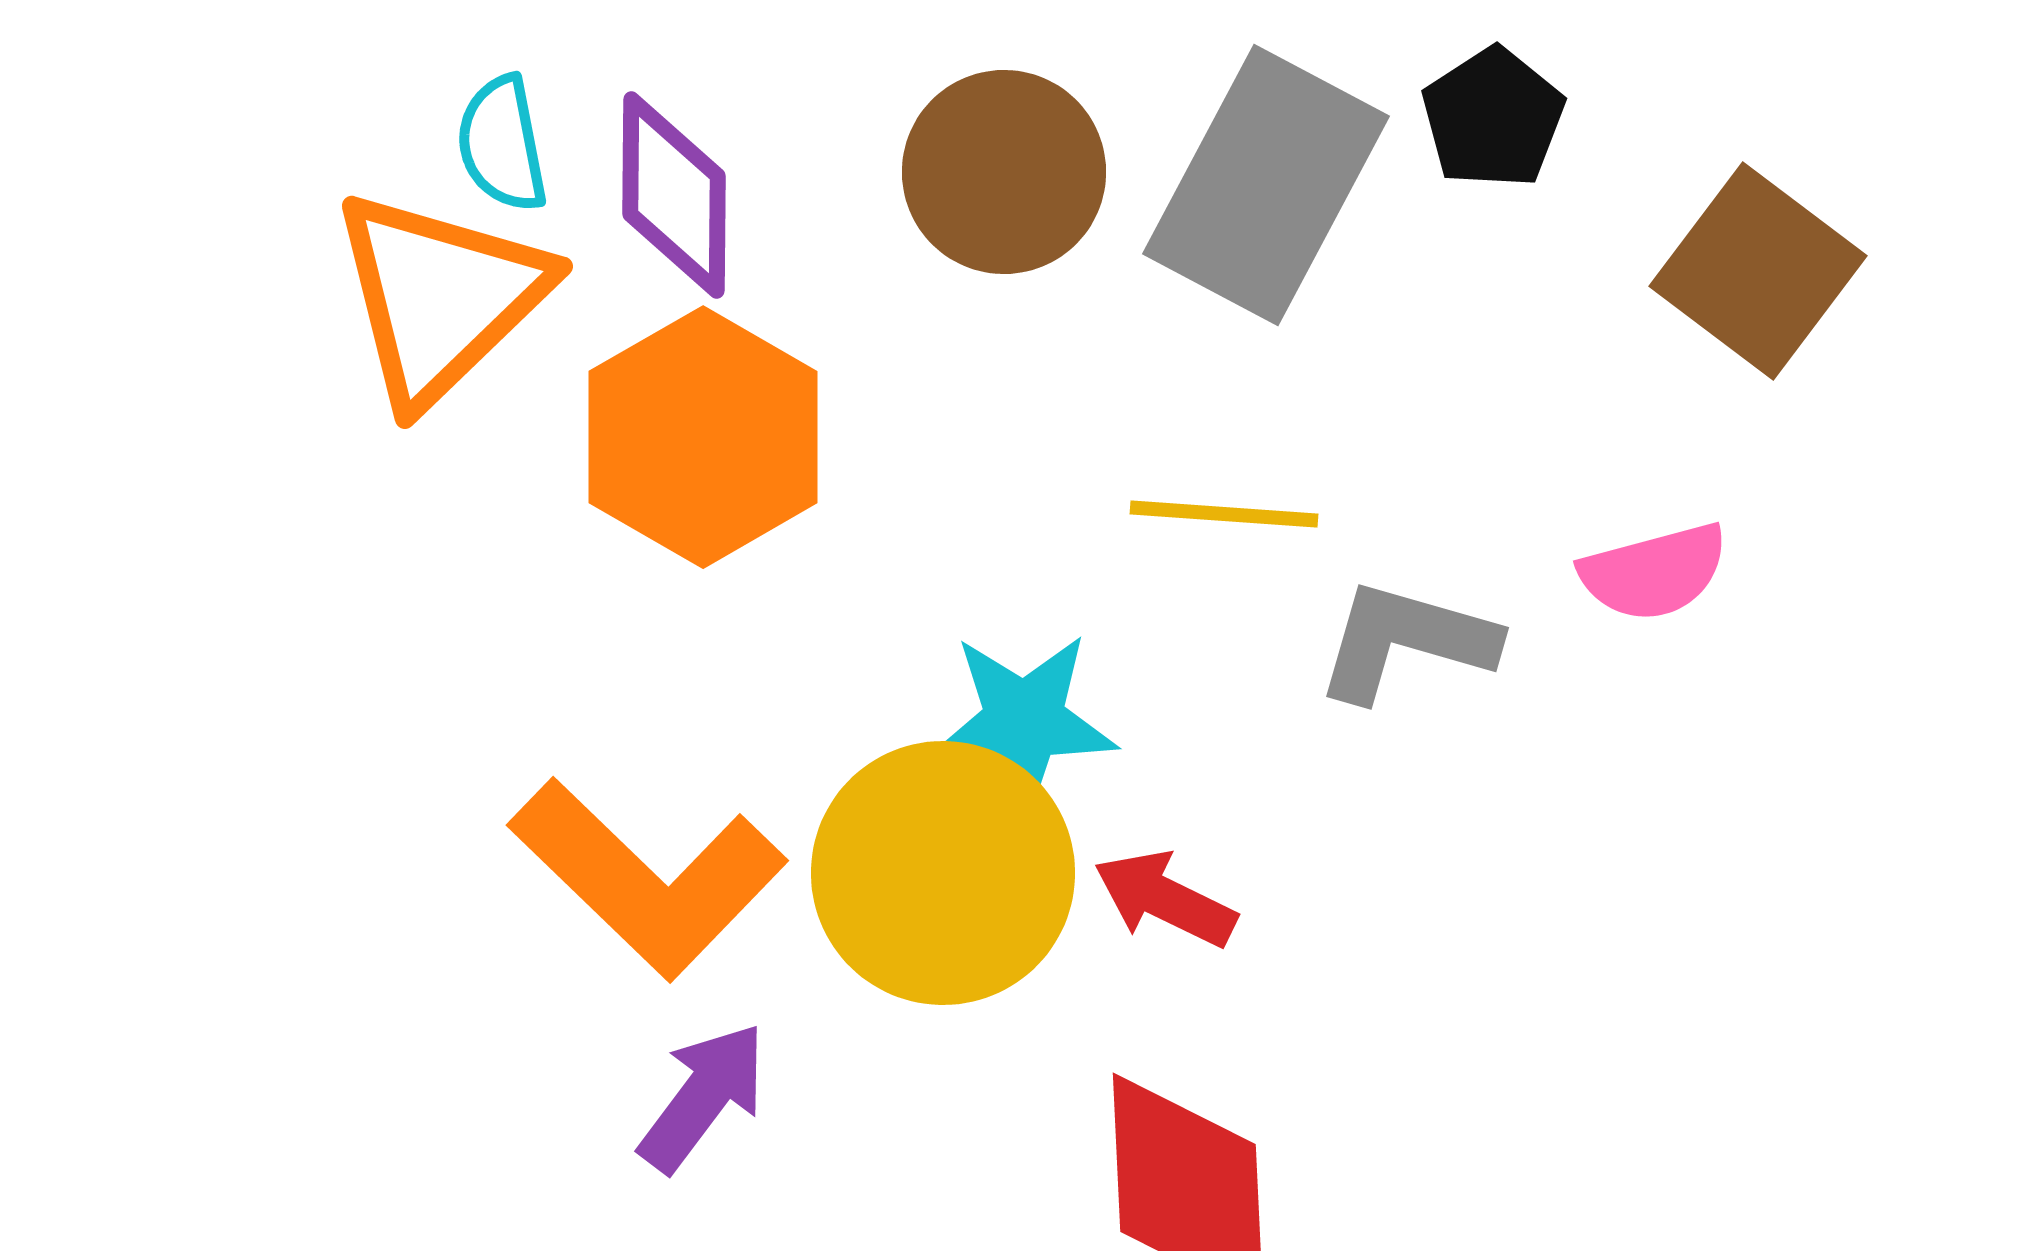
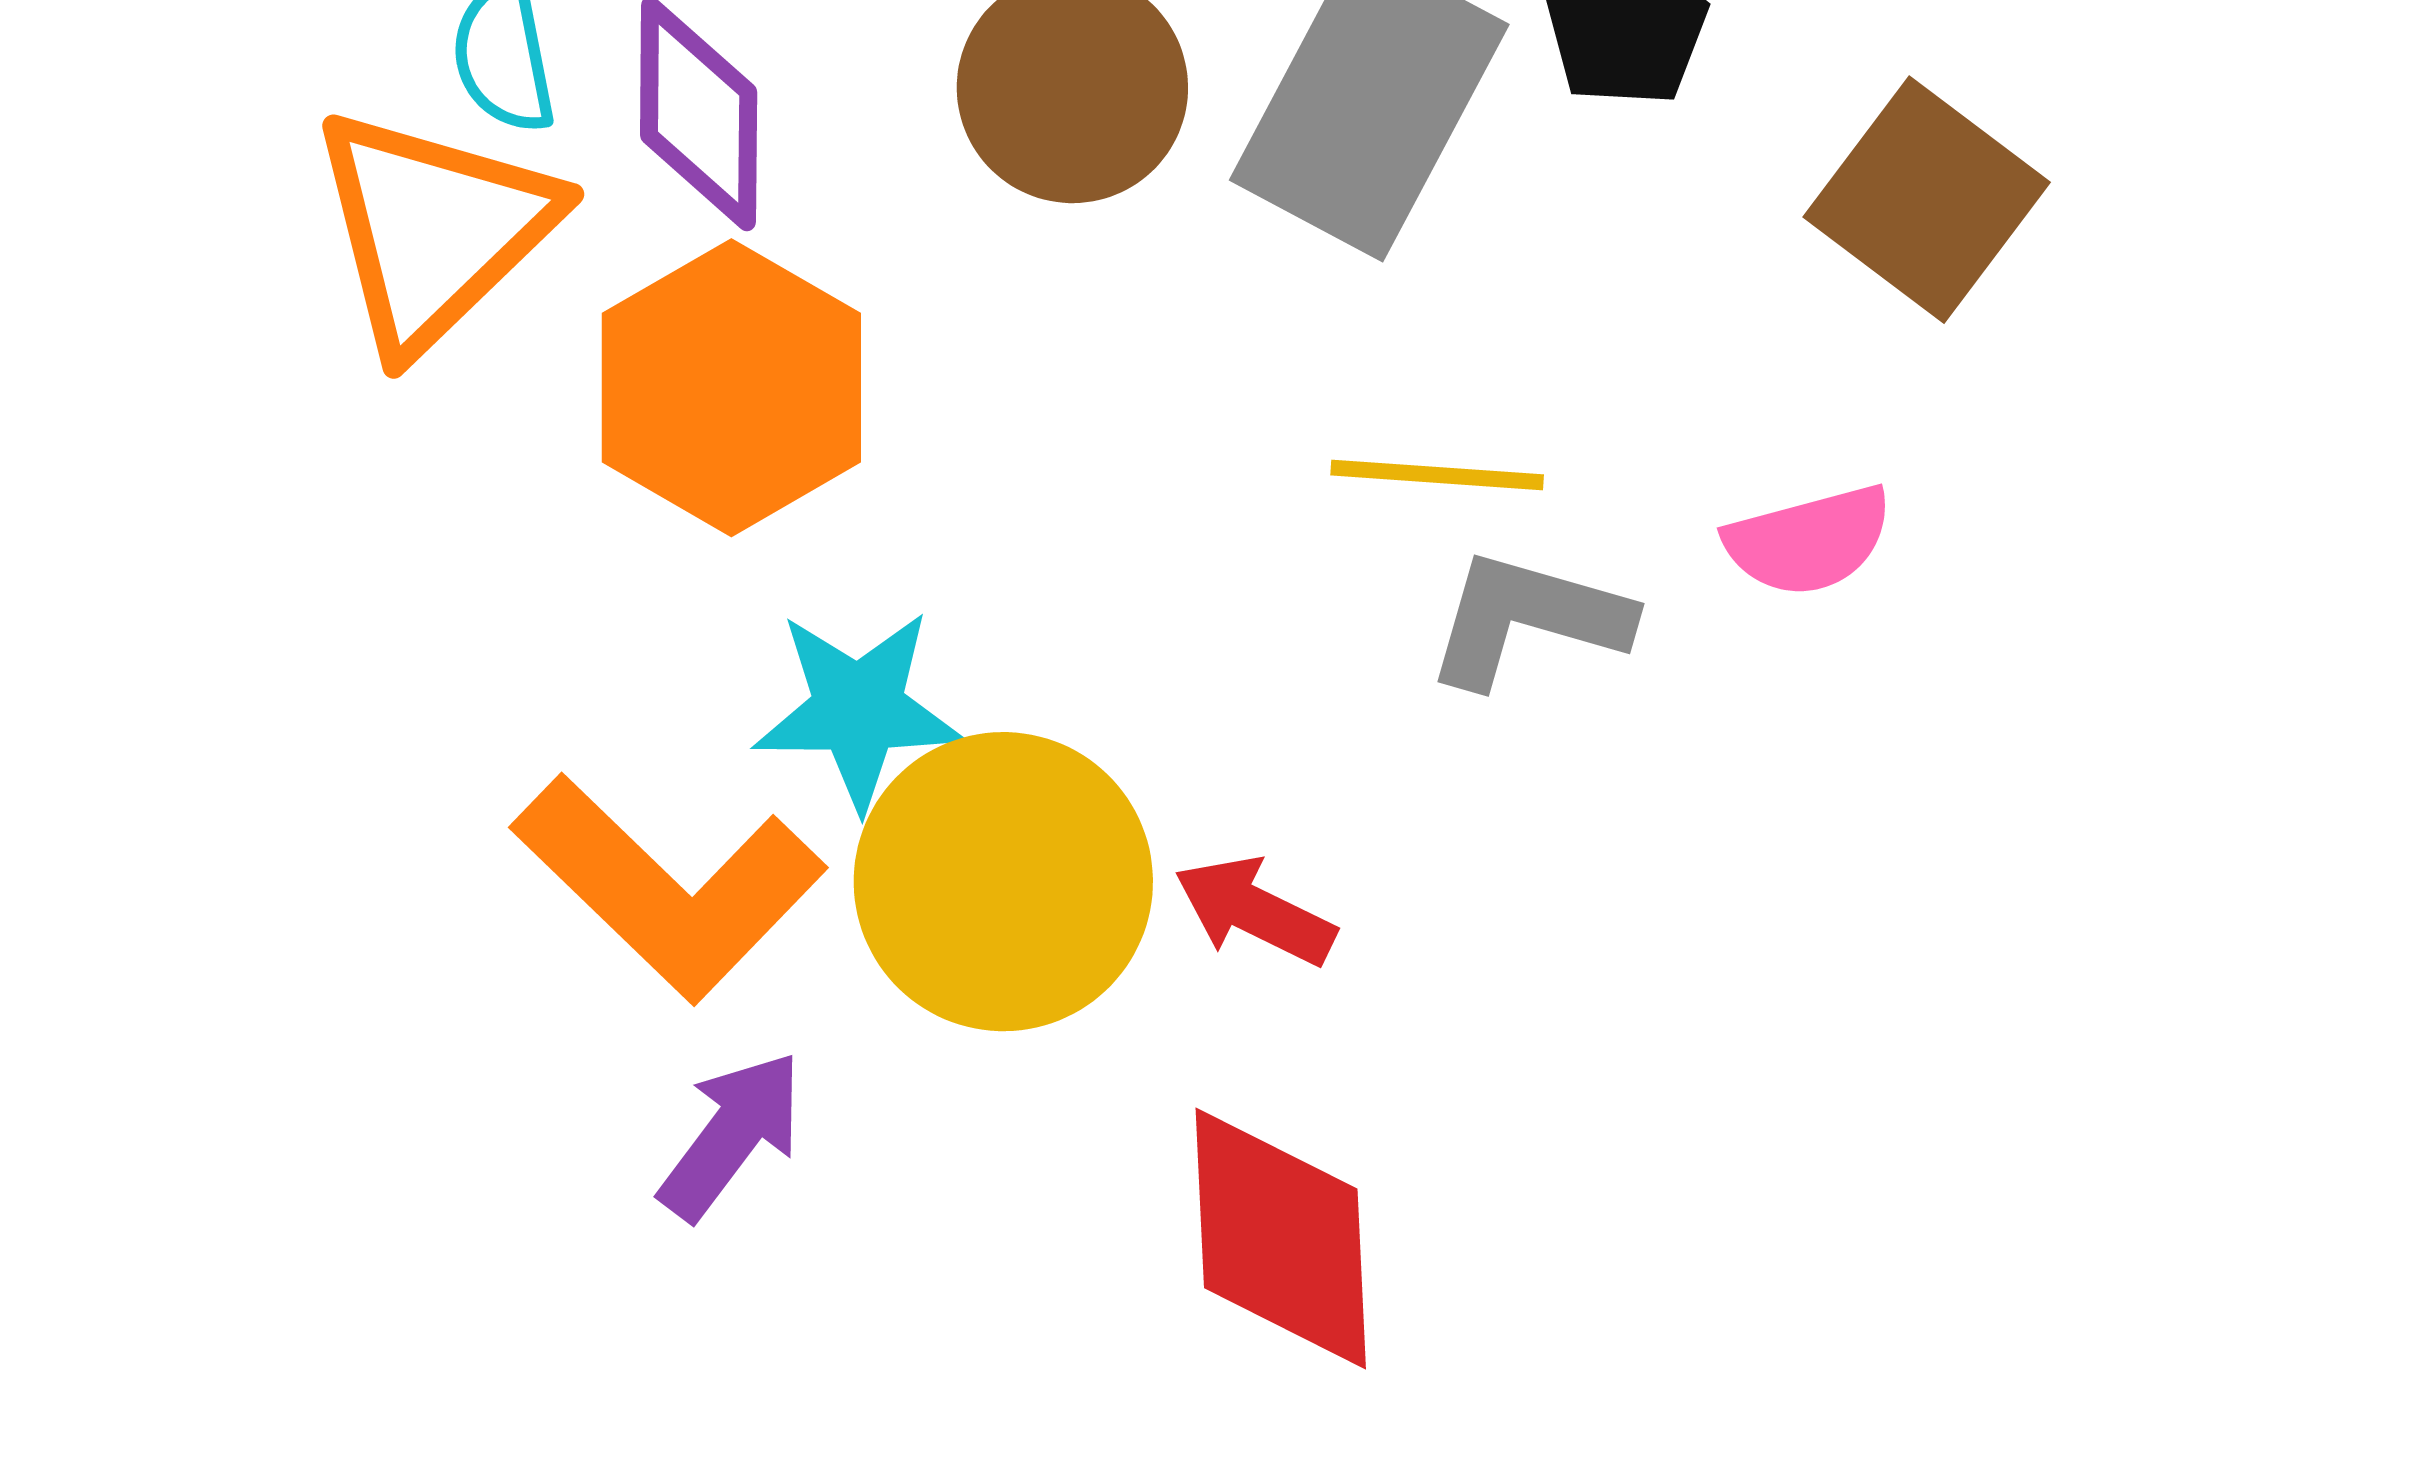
yellow line: (1224, 514) -> (1437, 475), moved
cyan star: (1024, 721) -> (858, 709), moved

